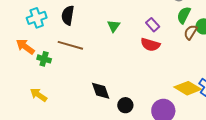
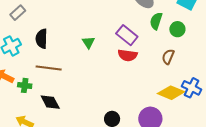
purple rectangle: (153, 25) -> (127, 35), size x1.5
brown semicircle: (191, 32) -> (168, 57), moved
black diamond: (101, 91) -> (50, 102), moved

